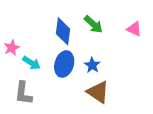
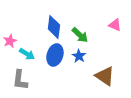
green arrow: (93, 24) -> (80, 35), moved
brown triangle: (98, 92) -> (105, 76), moved

